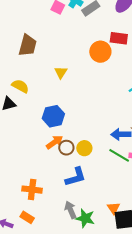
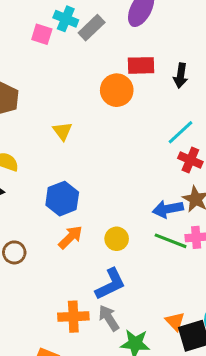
brown circle: (66, 148) -> (14, 252), moved
orange cross: (32, 190) -> (73, 317), moved
gray arrow: (70, 210) -> (109, 318), moved

